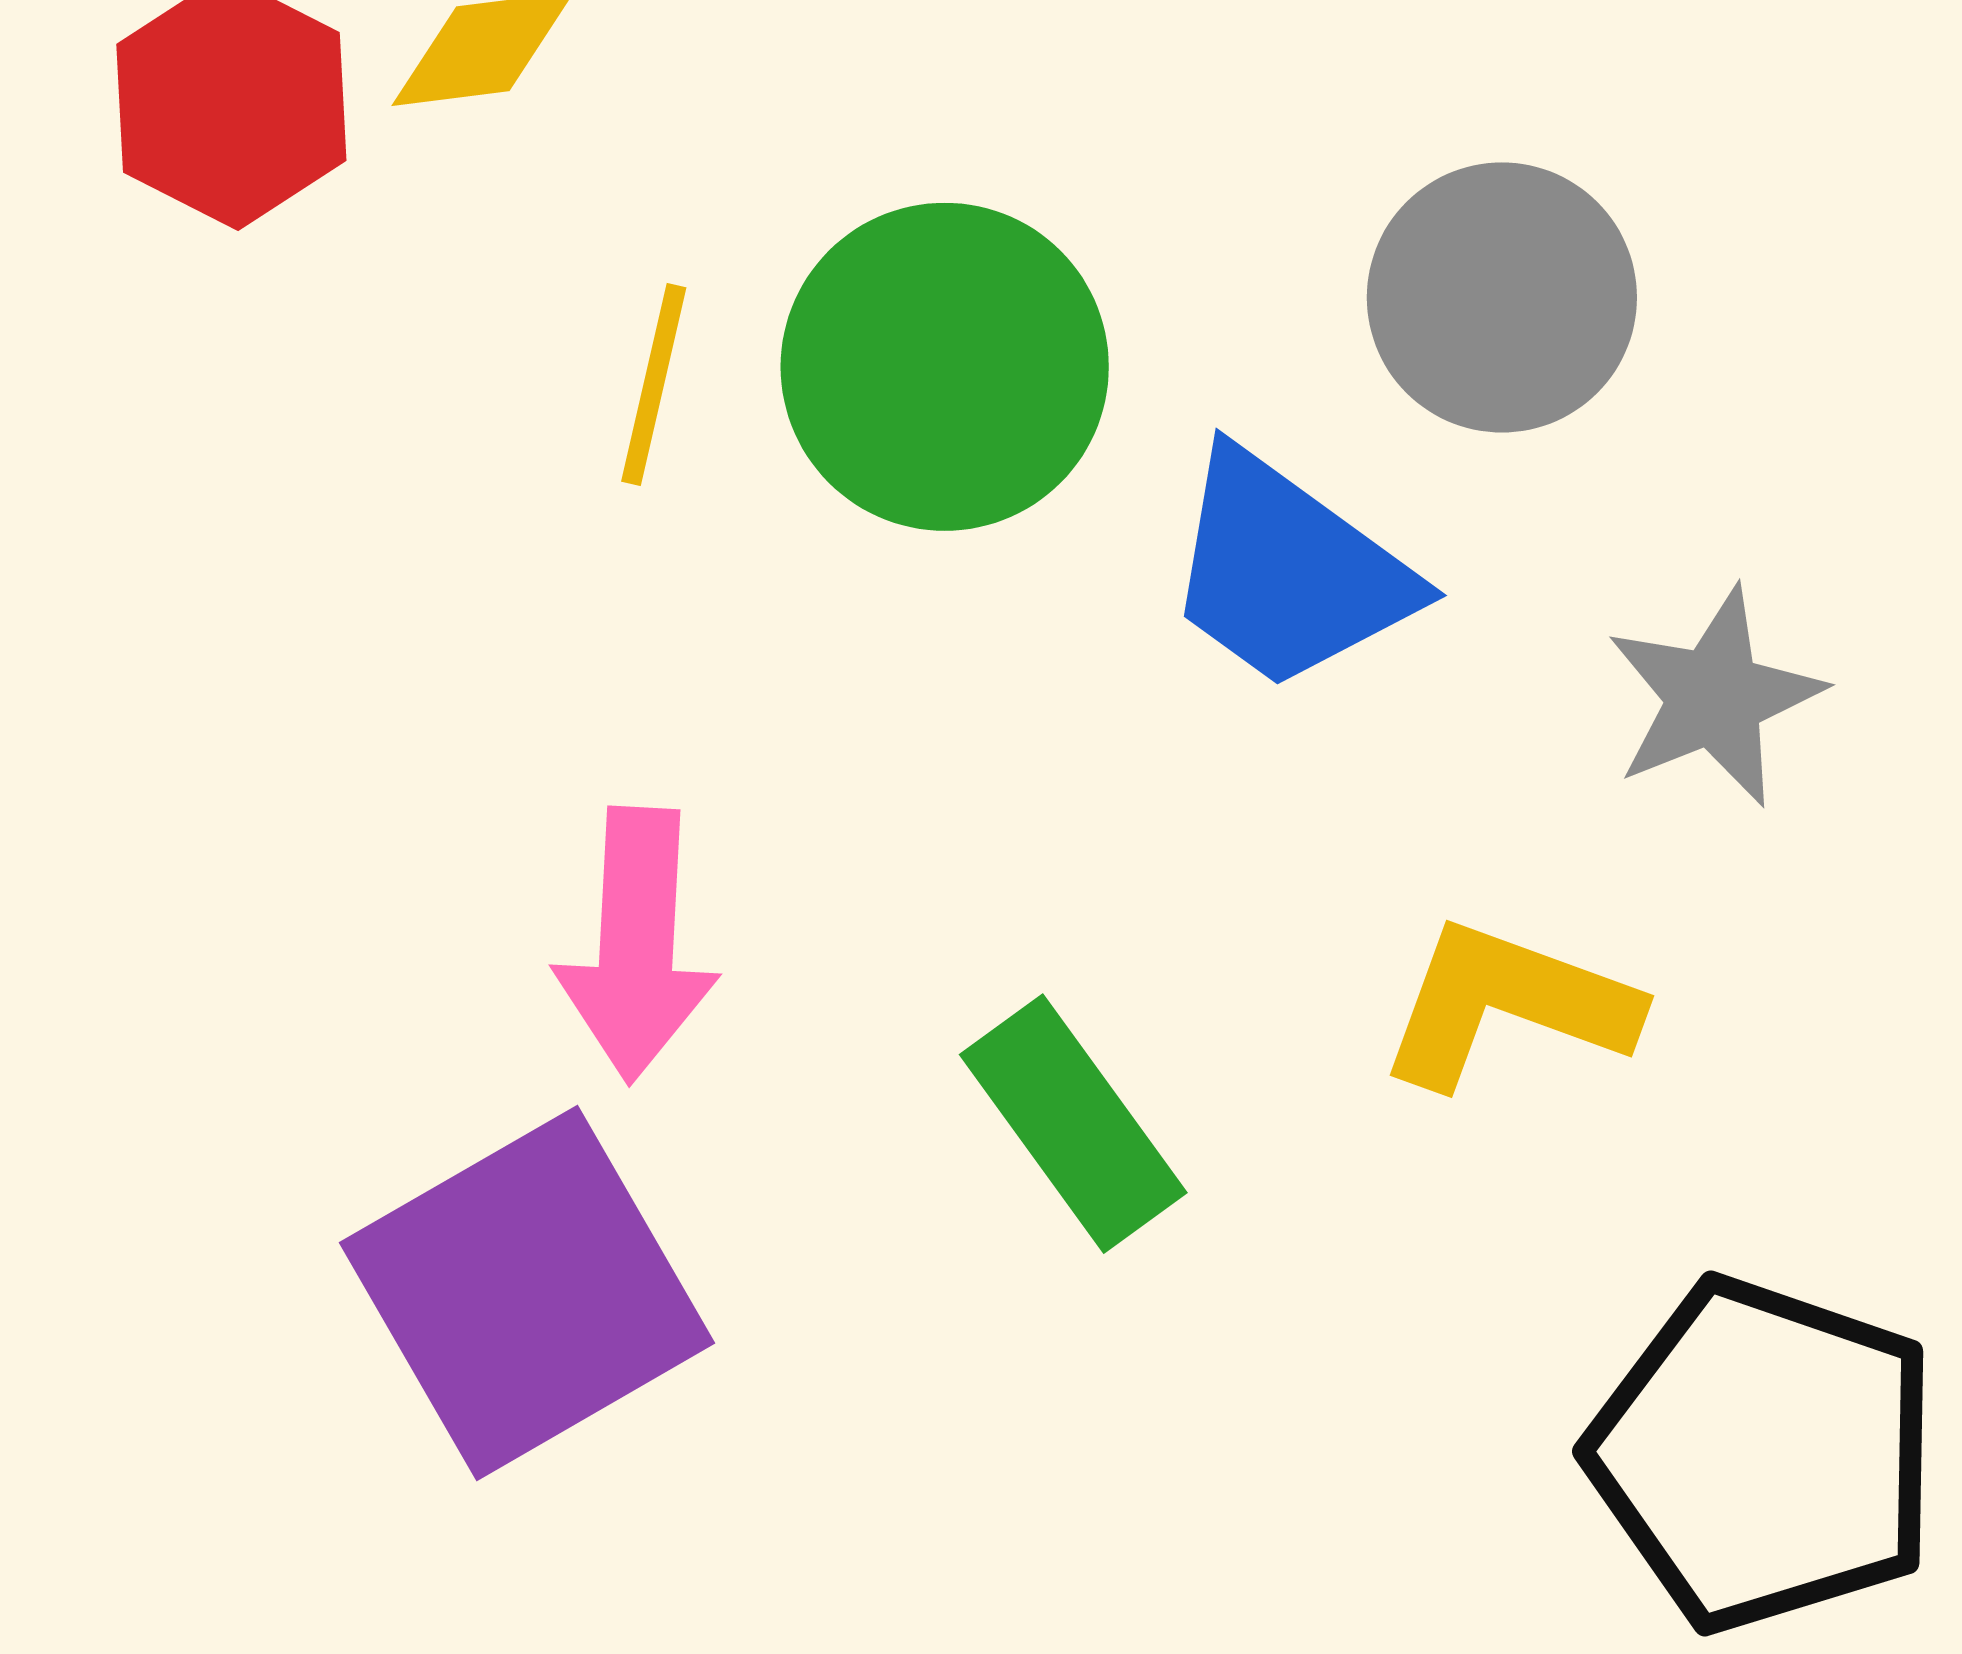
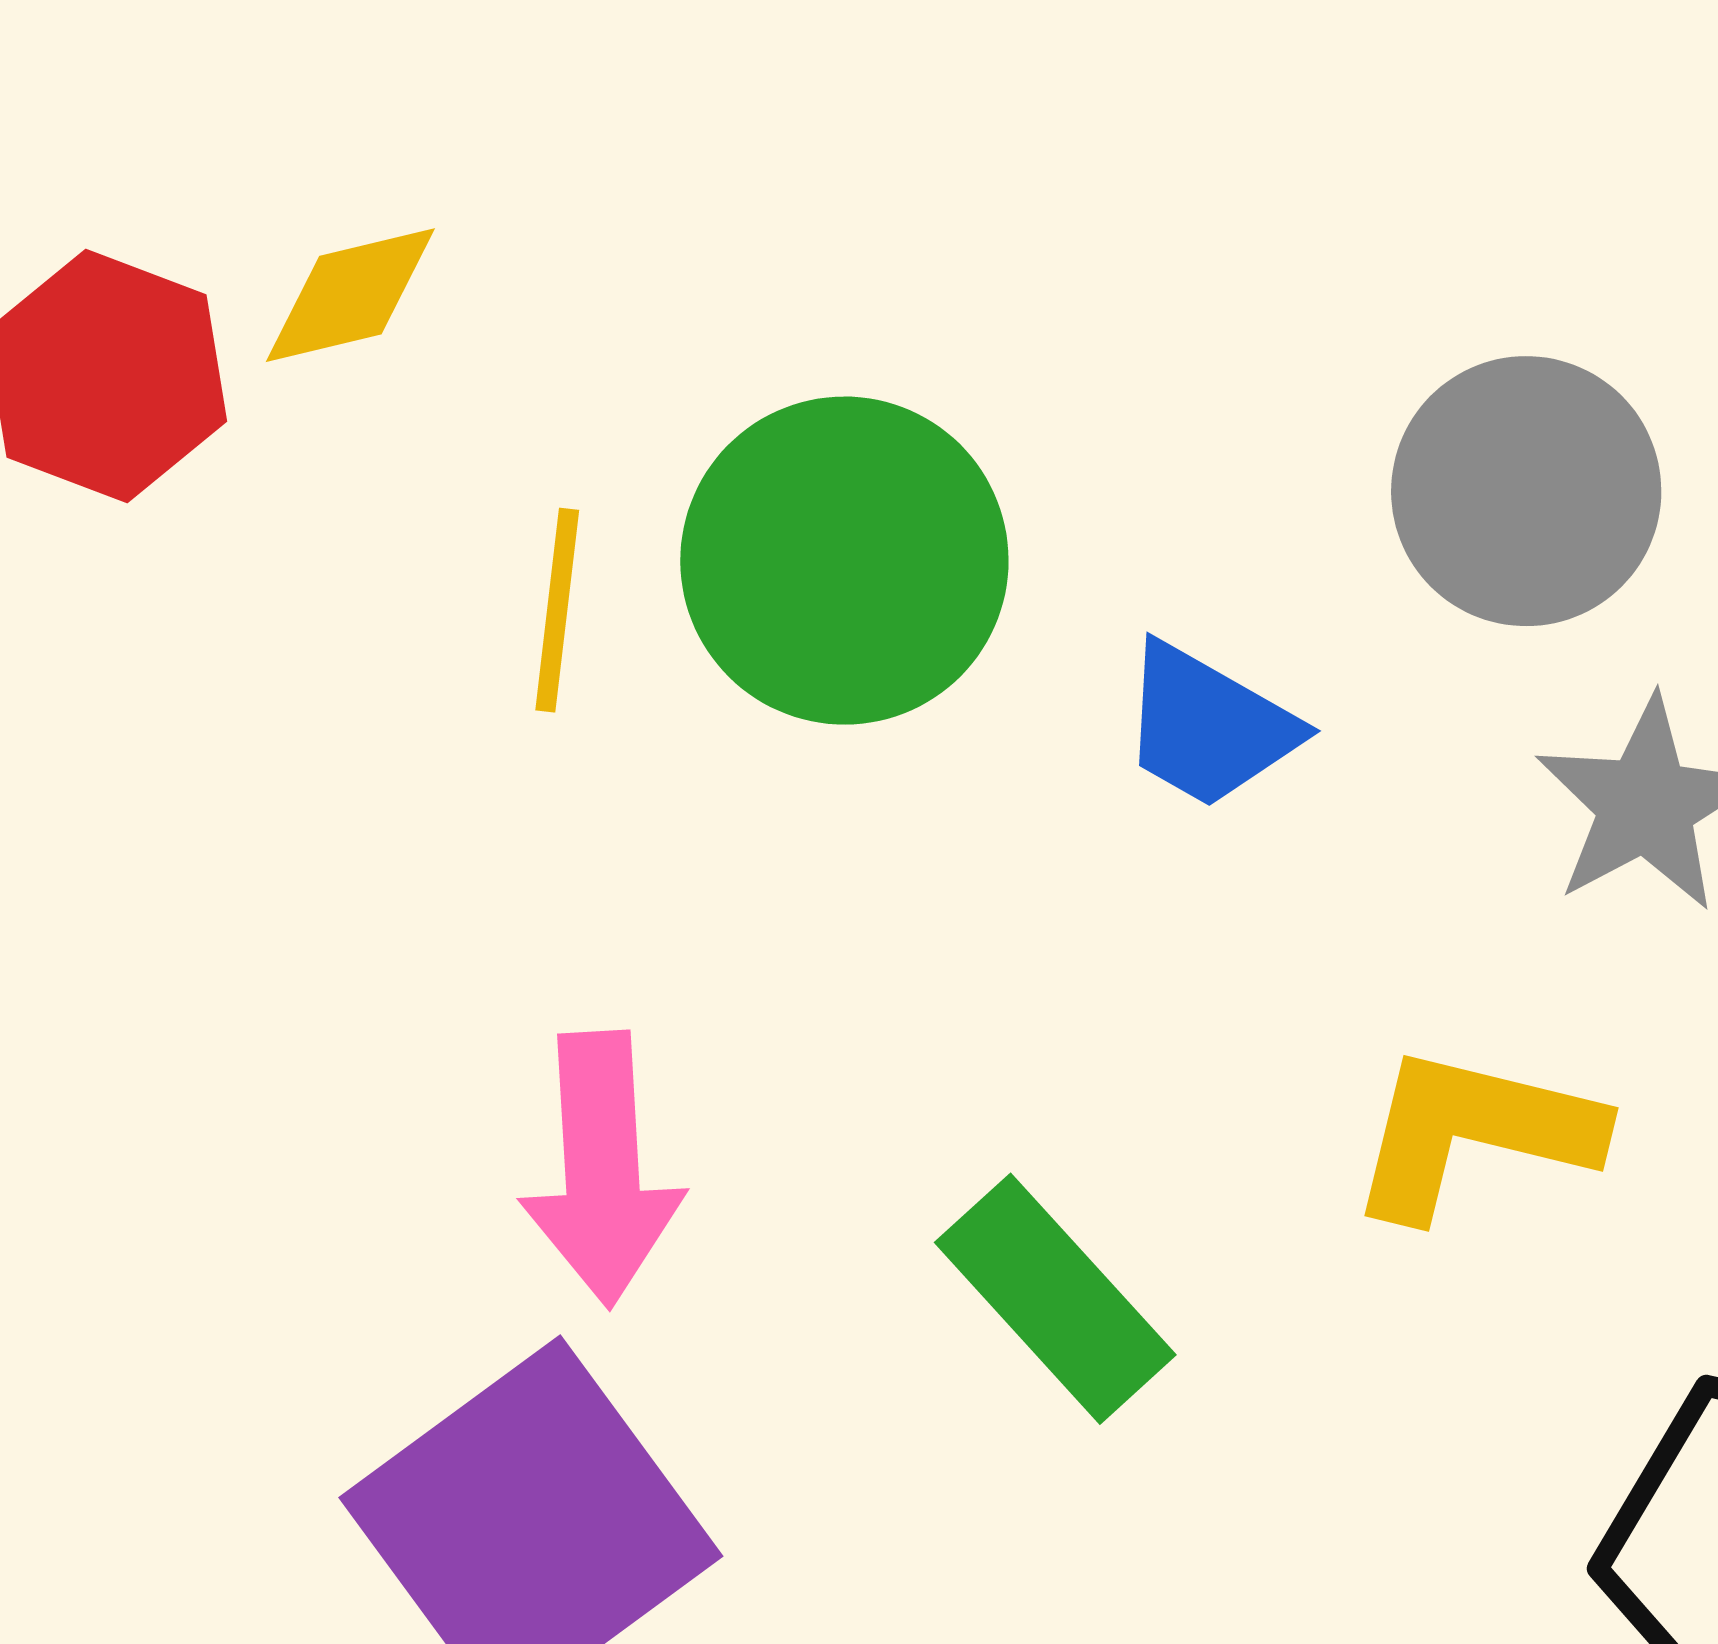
gray circle: (1502, 297) -> (1526, 491), moved
blue trapezoid: (1288, 571) -> (1208, 726), size x0.7

